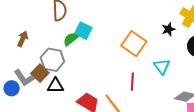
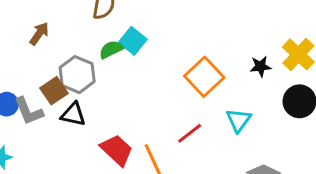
gray L-shape: (24, 78) -> (29, 111), moved
red line: (132, 82) -> (190, 133), turned 36

